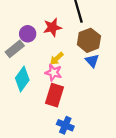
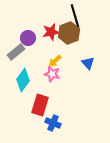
brown hexagon: (89, 40) -> (69, 33), moved
red rectangle: (55, 95) -> (40, 105), moved
blue cross: (65, 125) -> (53, 123), moved

